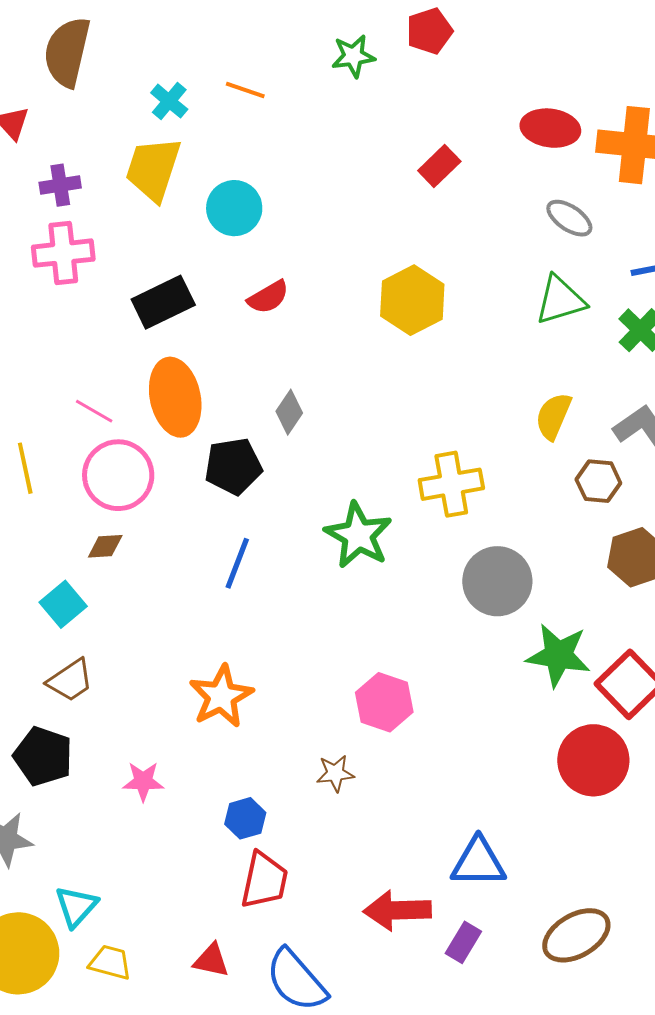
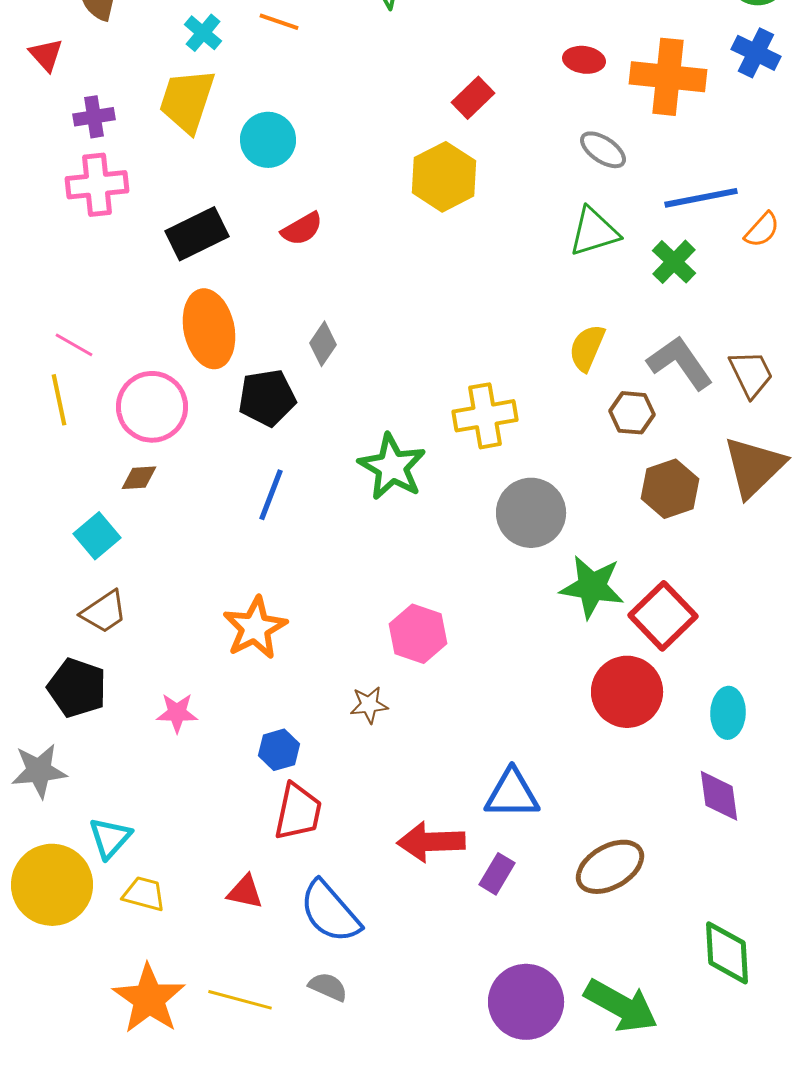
red ellipse: (550, 128) -> (584, 60), size x0.7
yellow hexagon: (412, 300) -> (444, 177), moved
pink line: (94, 411) -> (74, 345), moved

